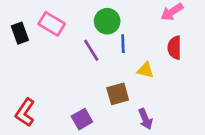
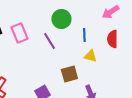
pink rectangle: (52, 24) -> (19, 33), moved, turned 36
blue line: (123, 44) -> (84, 35), moved

